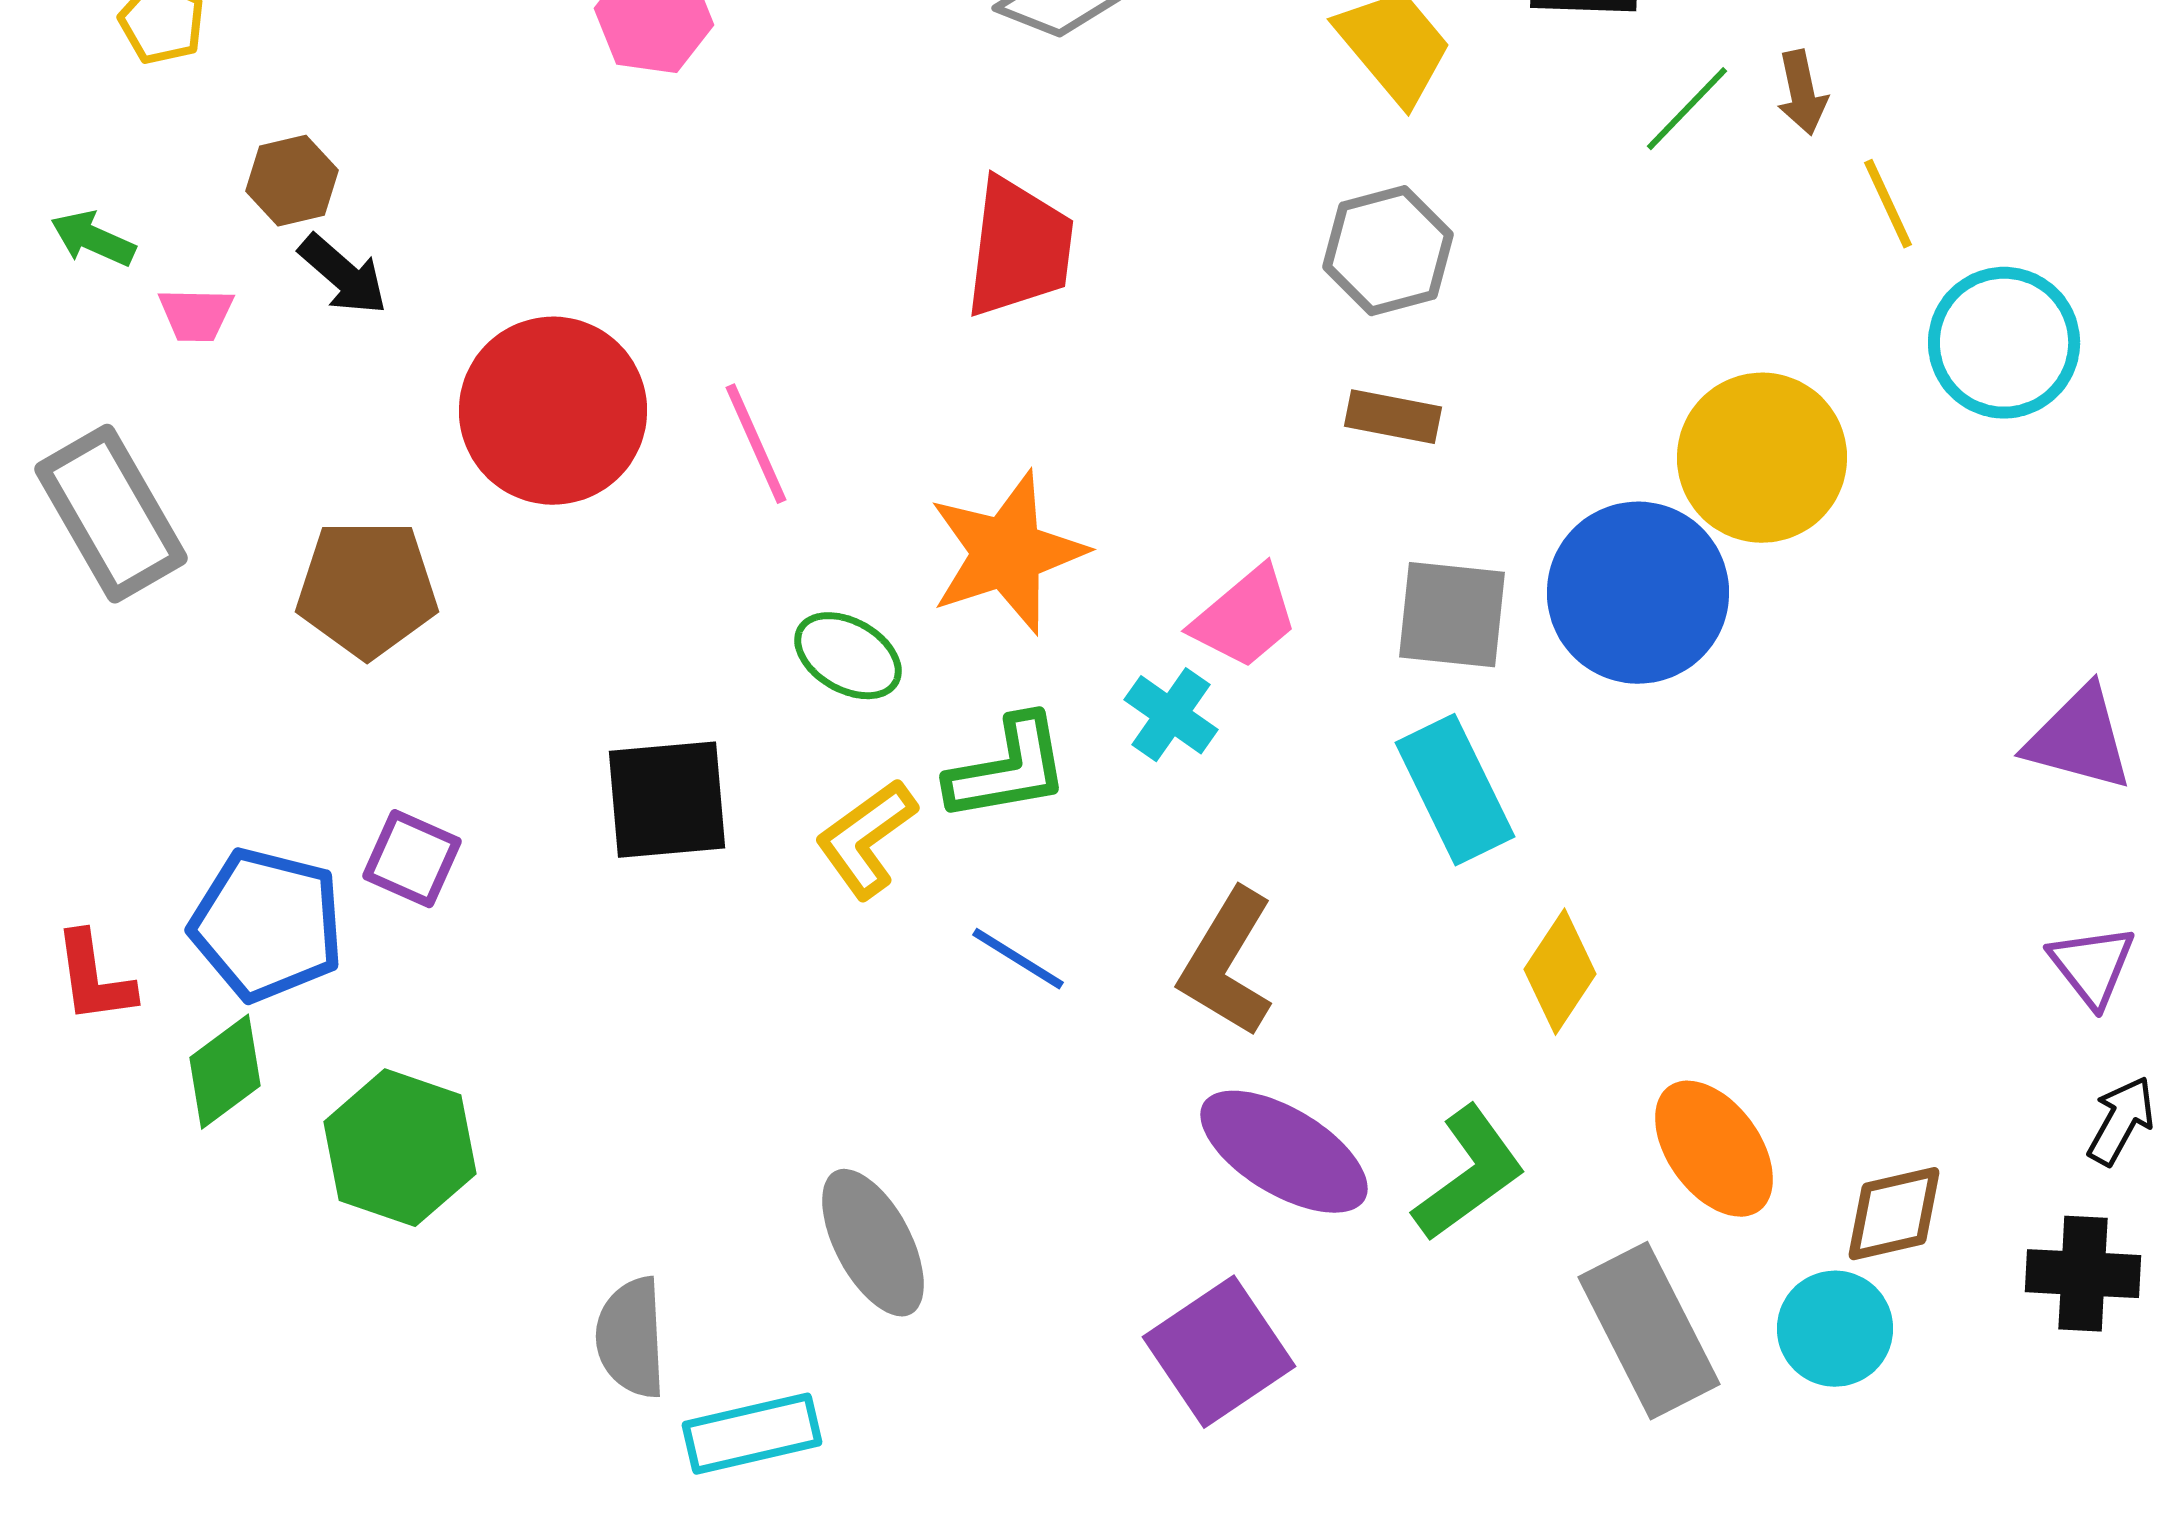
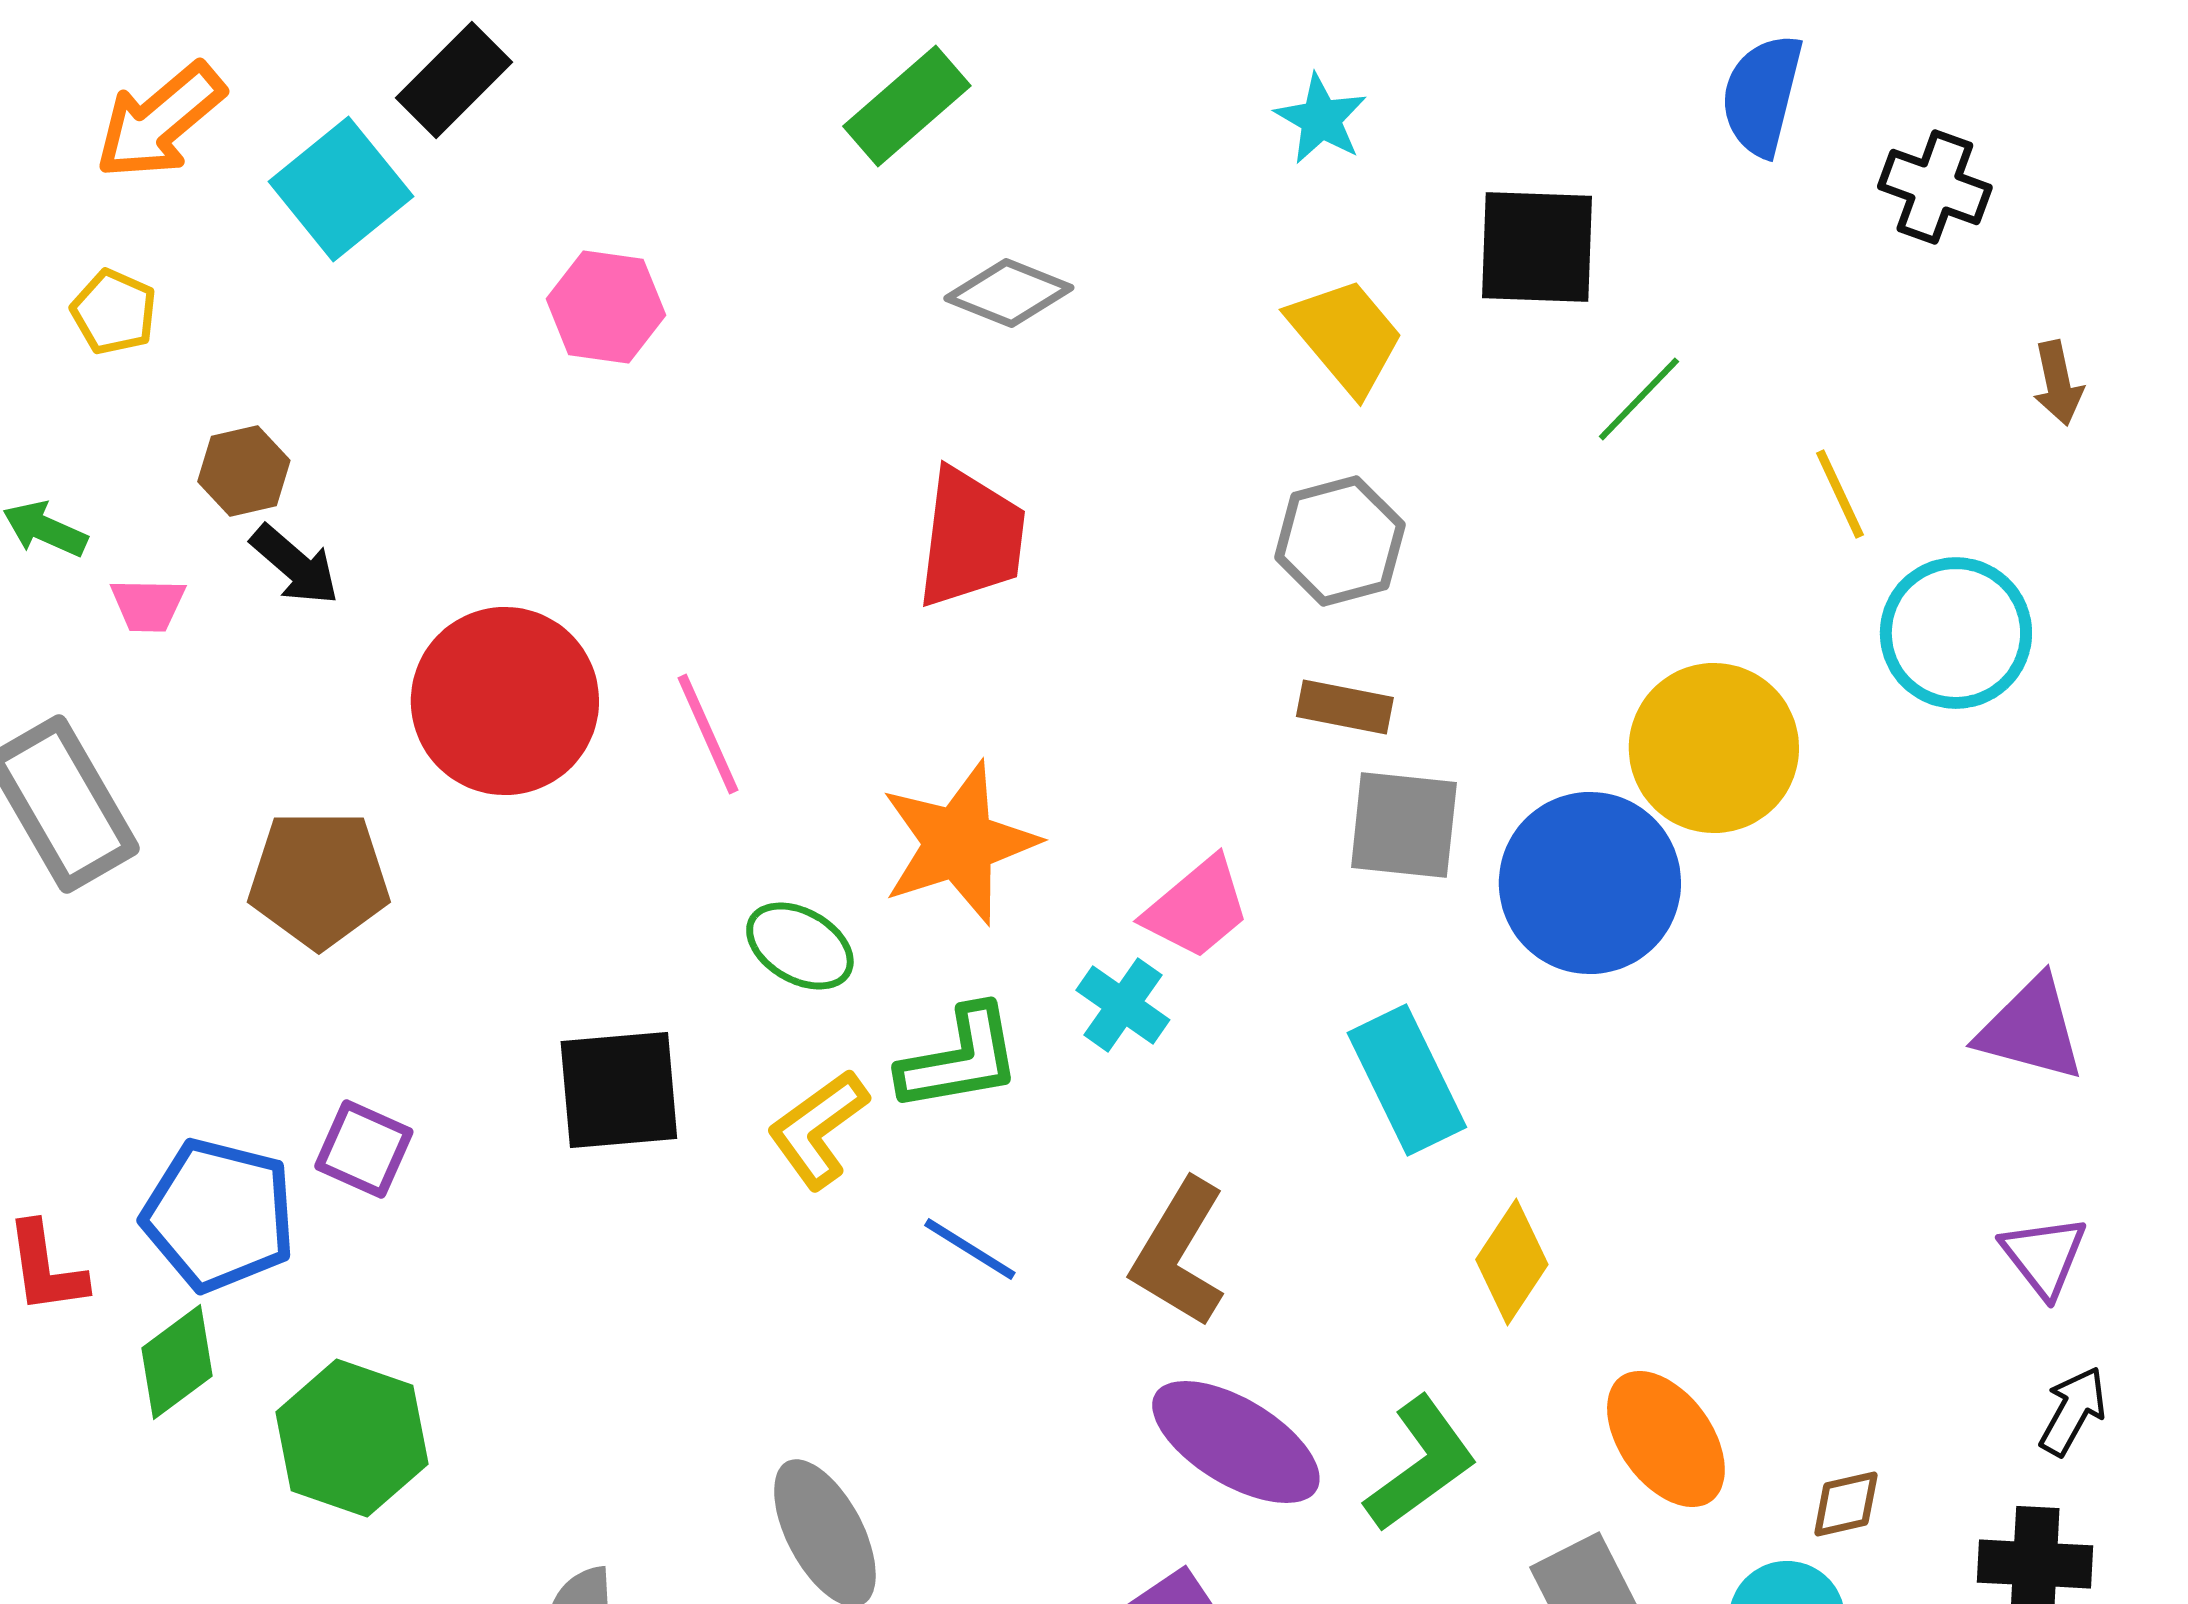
brown arrow: (1802, 93) -> (2058, 383), moved
gray square: (1452, 615) -> (1404, 825), moved
brown diamond: (1894, 1214) -> (1846, 1504), size x0.7

